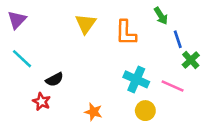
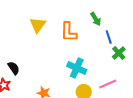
black semicircle: (54, 79) -> (14, 68), turned -96
pink line: (173, 86) -> (108, 84), moved, turned -48

